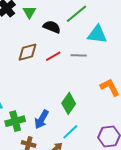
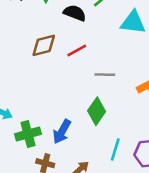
gray line: (79, 55) -> (105, 75), moved
cyan line: (70, 132) -> (115, 150), moved, turned -30

